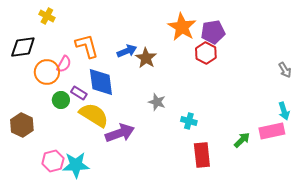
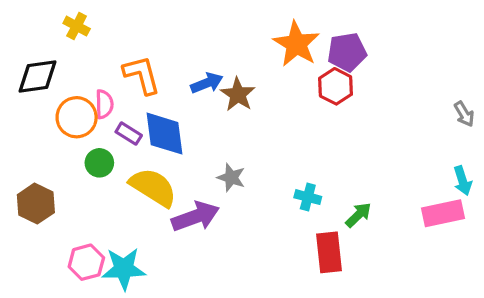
pink semicircle: (64, 64) -> (104, 104), turned -30
purple rectangle: (79, 93) -> (129, 134), moved
gray star: (157, 102) -> (231, 178), moved
green arrow: (242, 140) -> (358, 215), moved

